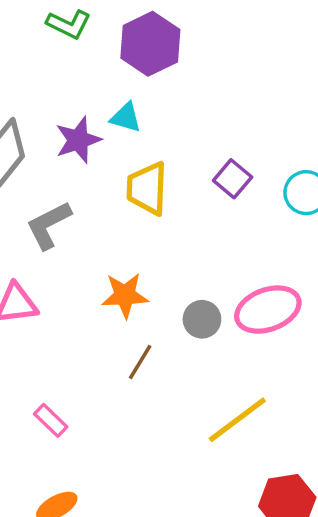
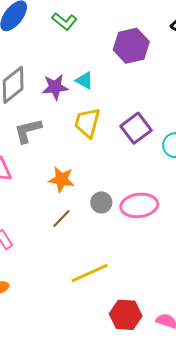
purple hexagon: (150, 44) -> (131, 46), moved
purple square: (233, 179) -> (136, 128), size x1.4
yellow line: (237, 420) -> (90, 273), moved

